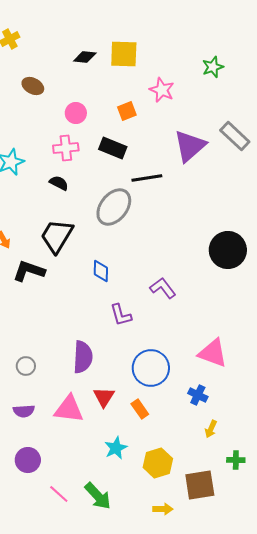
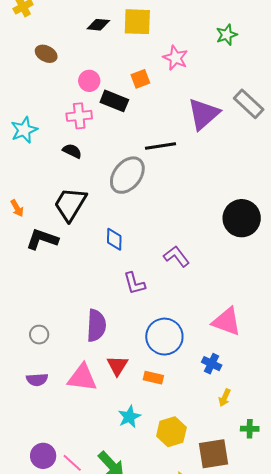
black rectangle: (113, 148) -> (114, 101), moved
orange rectangle: (140, 409) -> (153, 378), turned -42
purple circle: (28, 460) -> (43, 456), moved

